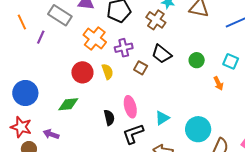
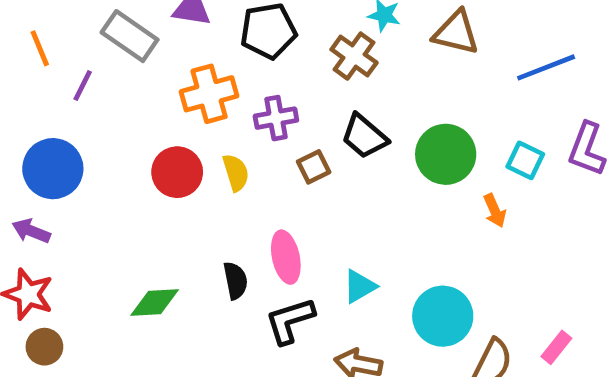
orange cross: (95, 38) -> (209, 94), turned 35
green circle: (197, 60) -> (446, 154), size x1.6
brown square: (141, 68) -> (314, 167), turned 32
blue circle: (25, 93) -> (53, 169), moved
green diamond: (68, 104) -> (155, 303), moved
purple arrow: (51, 134) -> (31, 231), moved

